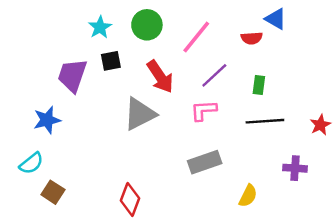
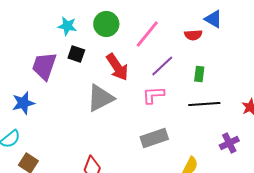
cyan star: (100, 27) -> (67, 26), turned -30
black square: (111, 61) -> (76, 54), turned 30
purple cross: (295, 168) -> (229, 143), turned -30

